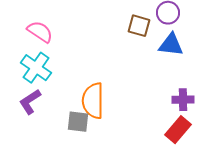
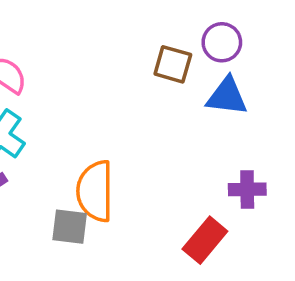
red rectangle: (178, 130) -> (205, 240), moved

